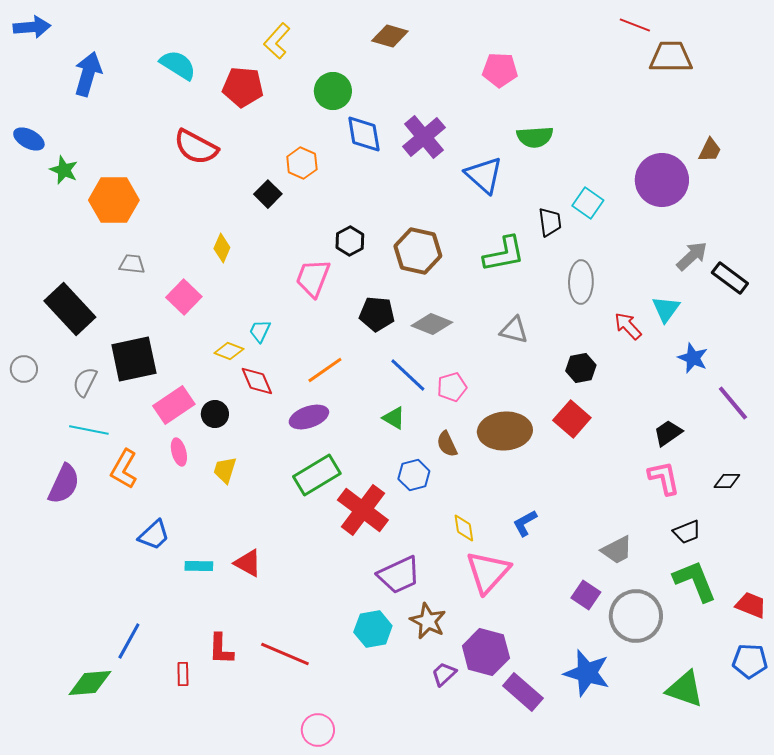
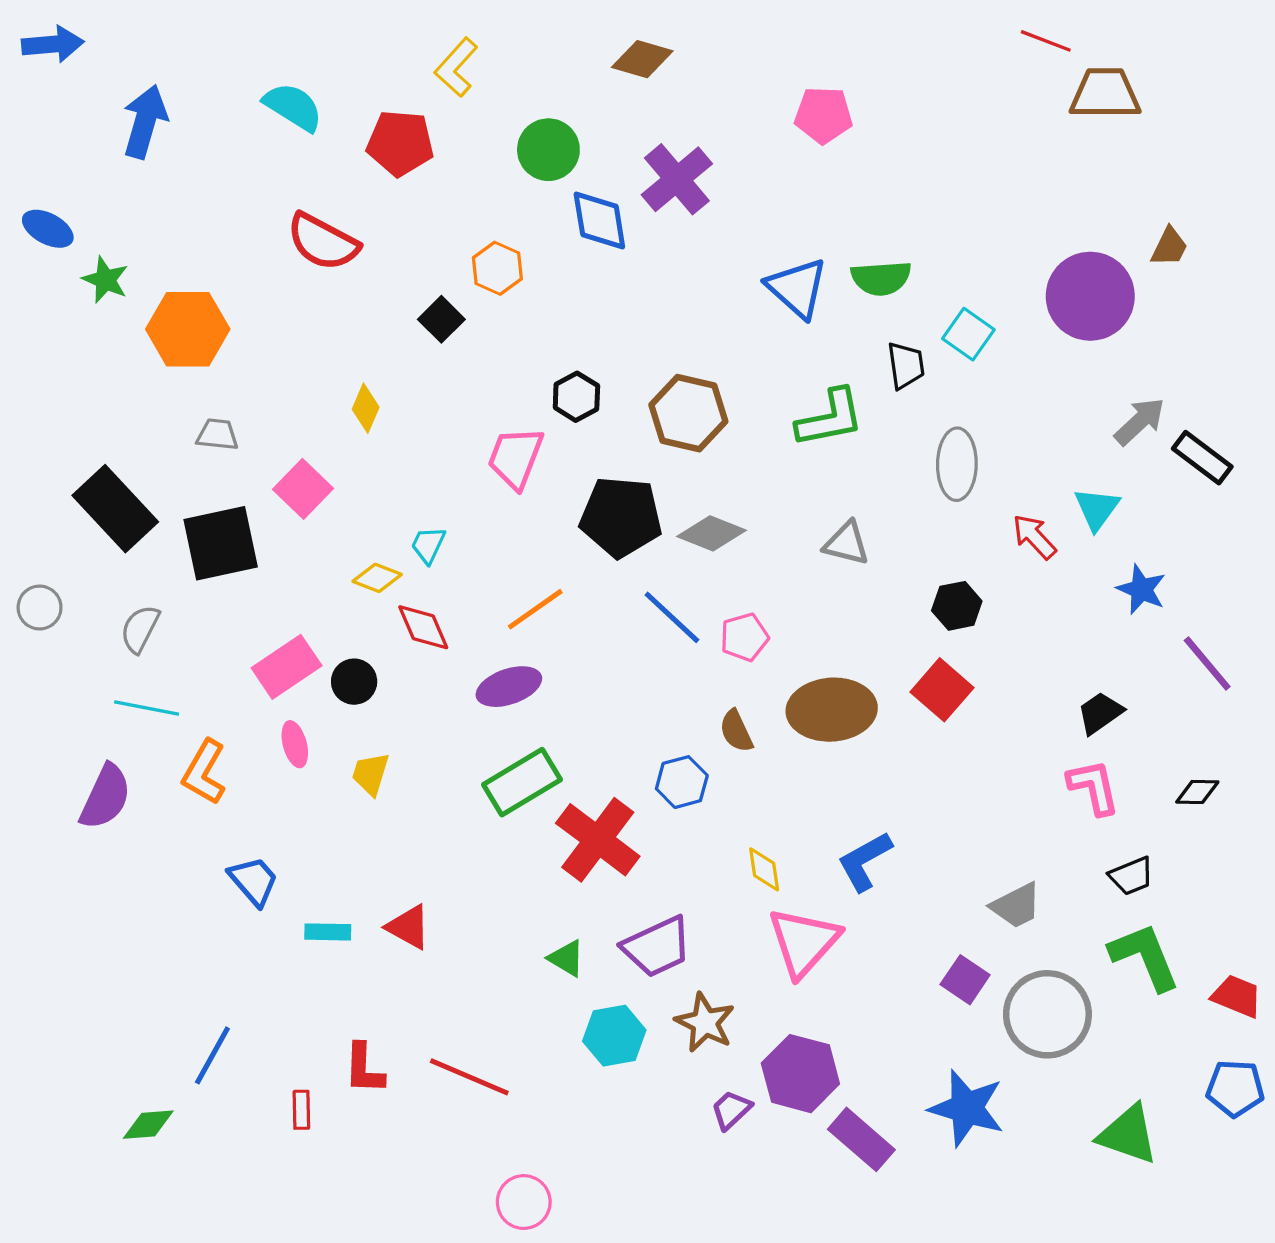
purple cross: (424, 137) -> (677, 179), moved
green semicircle: (535, 137) -> (881, 278), moved
black pentagon: (377, 314) -> (621, 517), size x1.4
black square: (134, 359) -> (221, 543), moved
green triangle: (394, 418) -> (567, 958), moved
blue L-shape: (525, 523) -> (865, 861), size x1.4
blue trapezoid: (154, 535) -> (254, 881), turned -88
green diamond: (90, 683) -> (148, 1125), size x0.7

